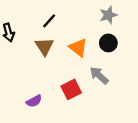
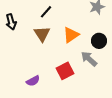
black circle: (108, 43) -> (99, 41), moved
orange triangle: (78, 48) -> (71, 35), turned 48

